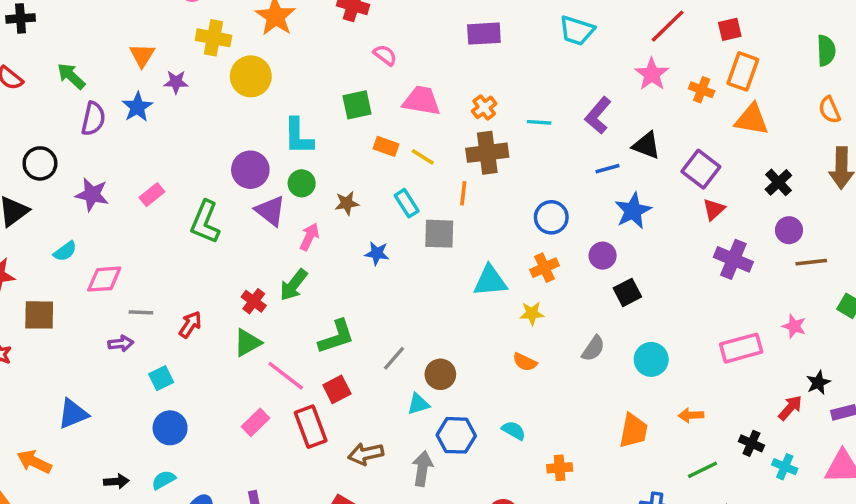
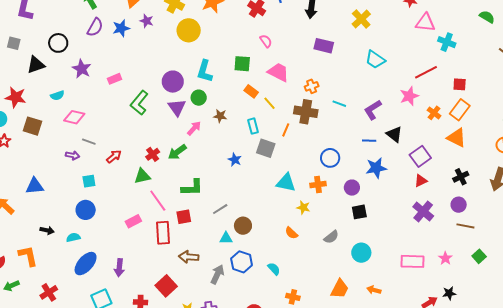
blue star: (377, 253) -> (235, 160), moved

